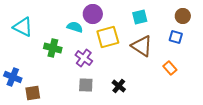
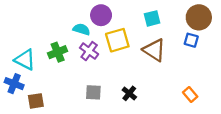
brown circle: (183, 16) -> (199, 17), size x1.5
cyan triangle: (23, 27) -> (25, 60), moved
green cross: (53, 48) -> (58, 52), turned -36
purple cross: (84, 58) -> (89, 51), moved
orange rectangle: (170, 68) -> (190, 94), moved

